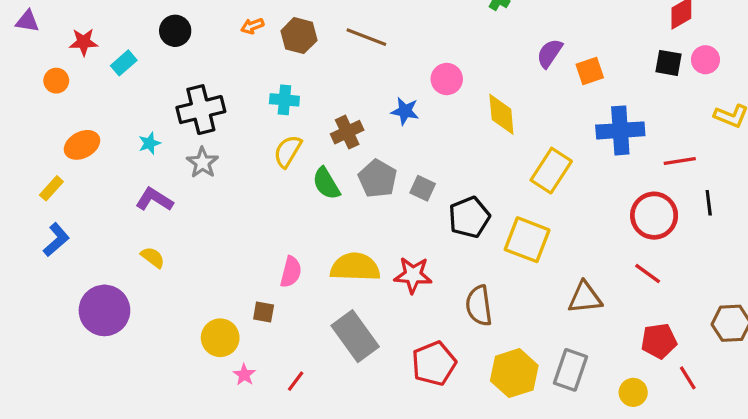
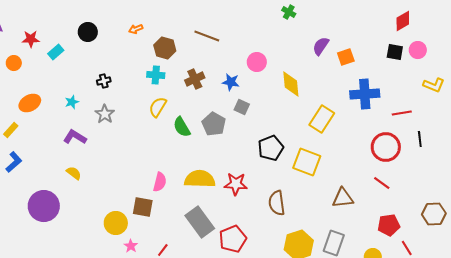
brown hexagon: (299, 36) -> (165, 48), moved
black cross: (201, 110) -> (104, 81), size x0.5
brown cross: (347, 132) -> (195, 79), moved
gray square: (423, 188) -> (242, 107), moved
brown square: (264, 312) -> (143, 207), size x1.5
red pentagon: (434, 363) -> (233, 239), moved

